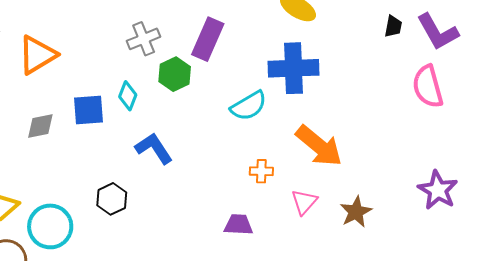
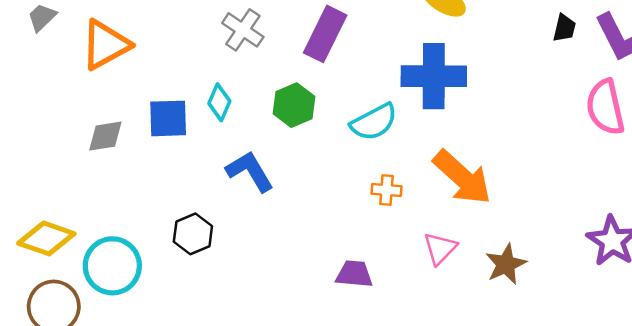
gray cross: (144, 39) -> (243, 30), turned -36
green hexagon: (175, 74) -> (294, 105), moved
orange cross: (261, 171) -> (387, 190), moved

